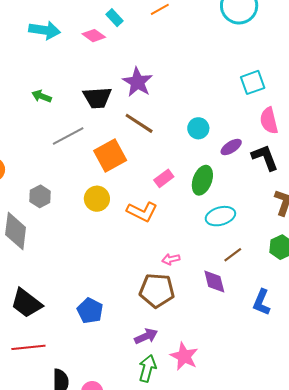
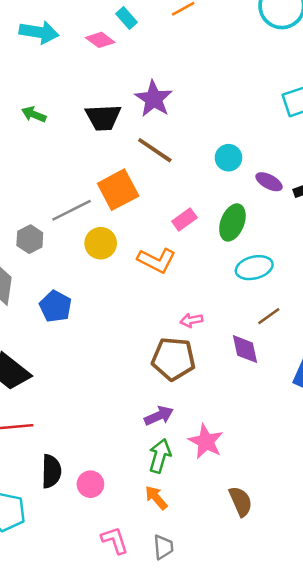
gray line: (68, 136) -> (72, 210), moved
purple ellipse: (231, 147) -> (269, 182), turned 60
blue pentagon: (90, 311) -> (55, 306), moved

